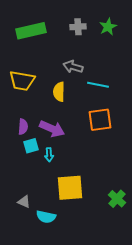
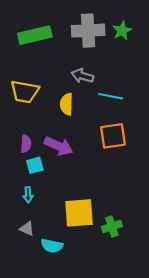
gray cross: (78, 27) -> (88, 31), size x1.8
cyan arrow: (49, 155) -> (28, 195), moved
green cross: (117, 199) -> (112, 226), moved, turned 30

